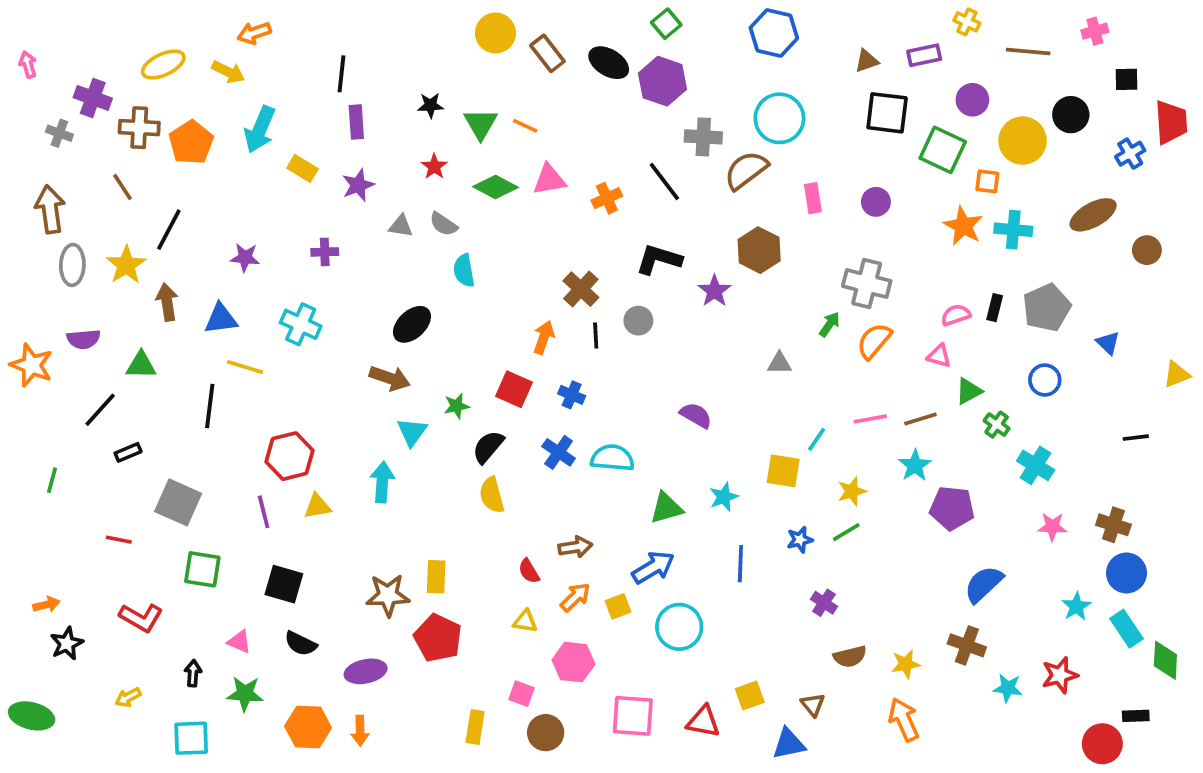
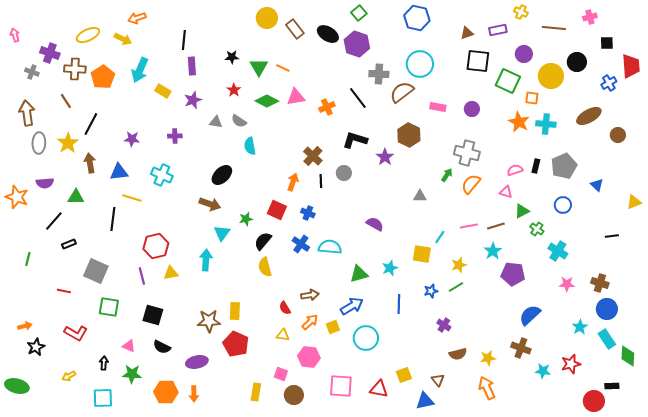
pink rectangle: (813, 198) -> (438, 107), turned -70

